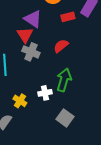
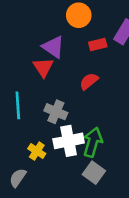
gray cross: (31, 52) -> (56, 112), moved
green arrow: (64, 80) -> (93, 142), moved
white cross: (45, 93) -> (69, 141), size x1.6

